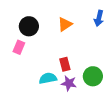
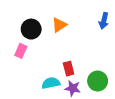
orange triangle: (65, 24) -> (59, 25), moved

